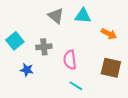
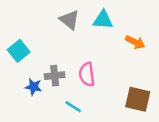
gray cross: (44, 47) -> (55, 76), moved
brown square: (111, 68) -> (138, 99), moved
cyan line: (76, 86) -> (73, 107), moved

